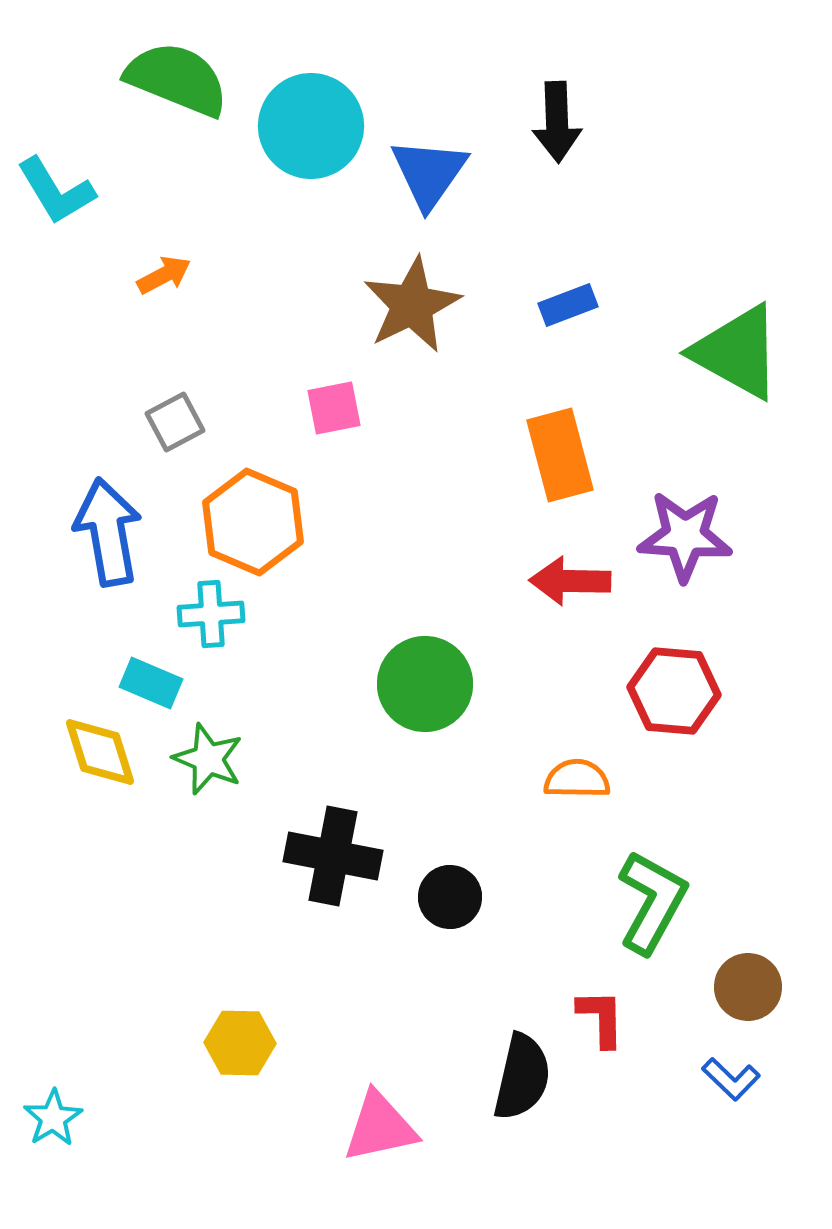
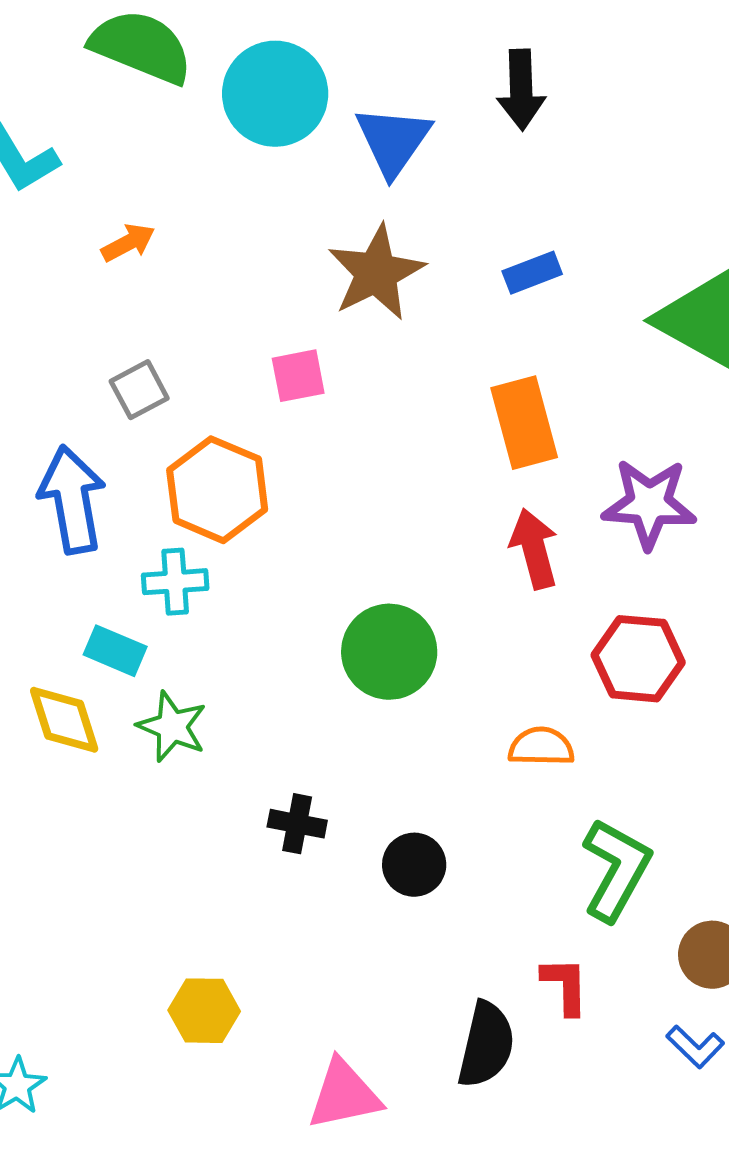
red arrow: (570, 581) -> (534, 549), turned 74
black cross: (333, 856) -> (297, 824), size x0.6

